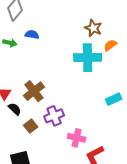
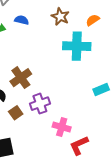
brown star: (93, 28) -> (60, 16), moved
orange semicircle: (110, 45) -> (93, 20), moved

